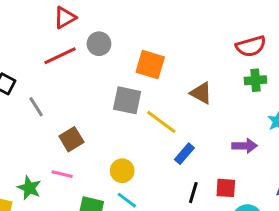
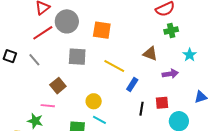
gray circle: (99, 44) -> (67, 21), size x1.5
brown triangle: (201, 93) -> (150, 54), moved
gray square: (127, 100) -> (77, 57), moved
gray line: (36, 107) -> (34, 60), moved
pink line: (62, 174) -> (48, 106), moved

